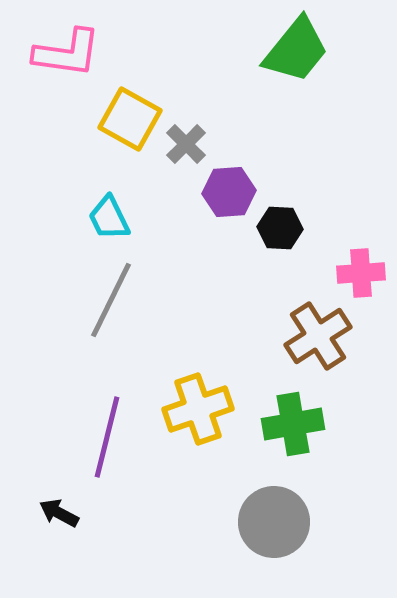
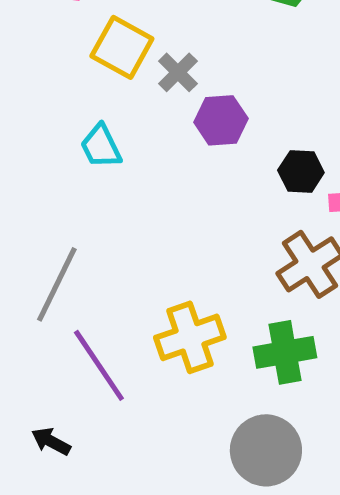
black hexagon: (280, 228) -> (301, 171), moved
gray line: (111, 300) -> (57, 284), moved
purple line: (107, 437) -> (99, 365), turned -48

